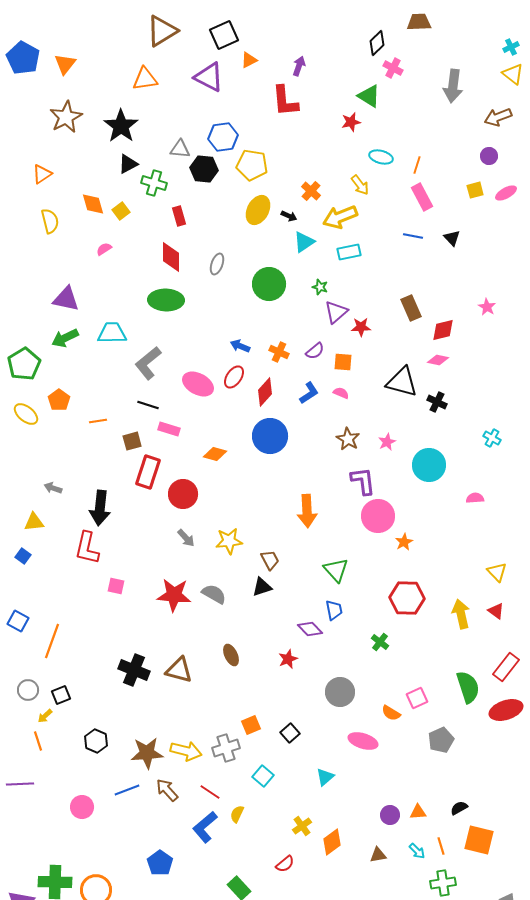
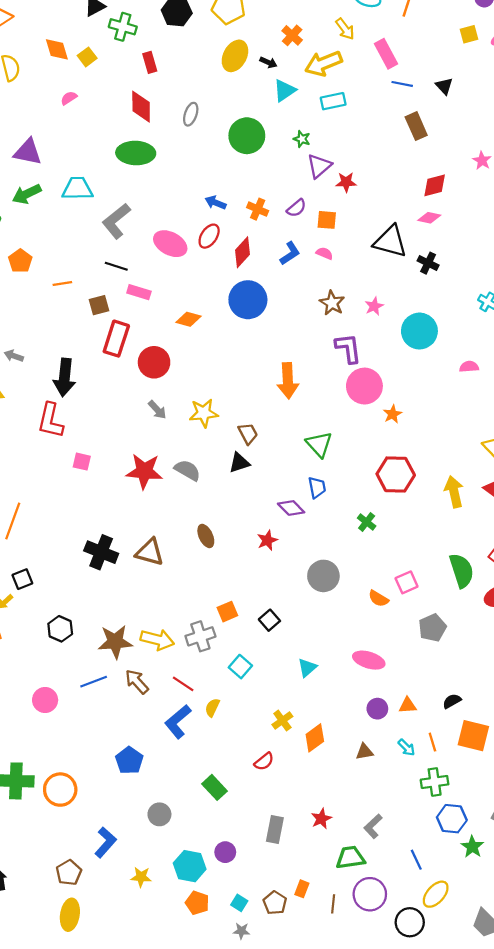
pink rectangle: (422, 197) -> (386, 54), moved
brown rectangle: (411, 308) -> (416, 126), moved
pink ellipse: (363, 741) -> (369, 660), moved

